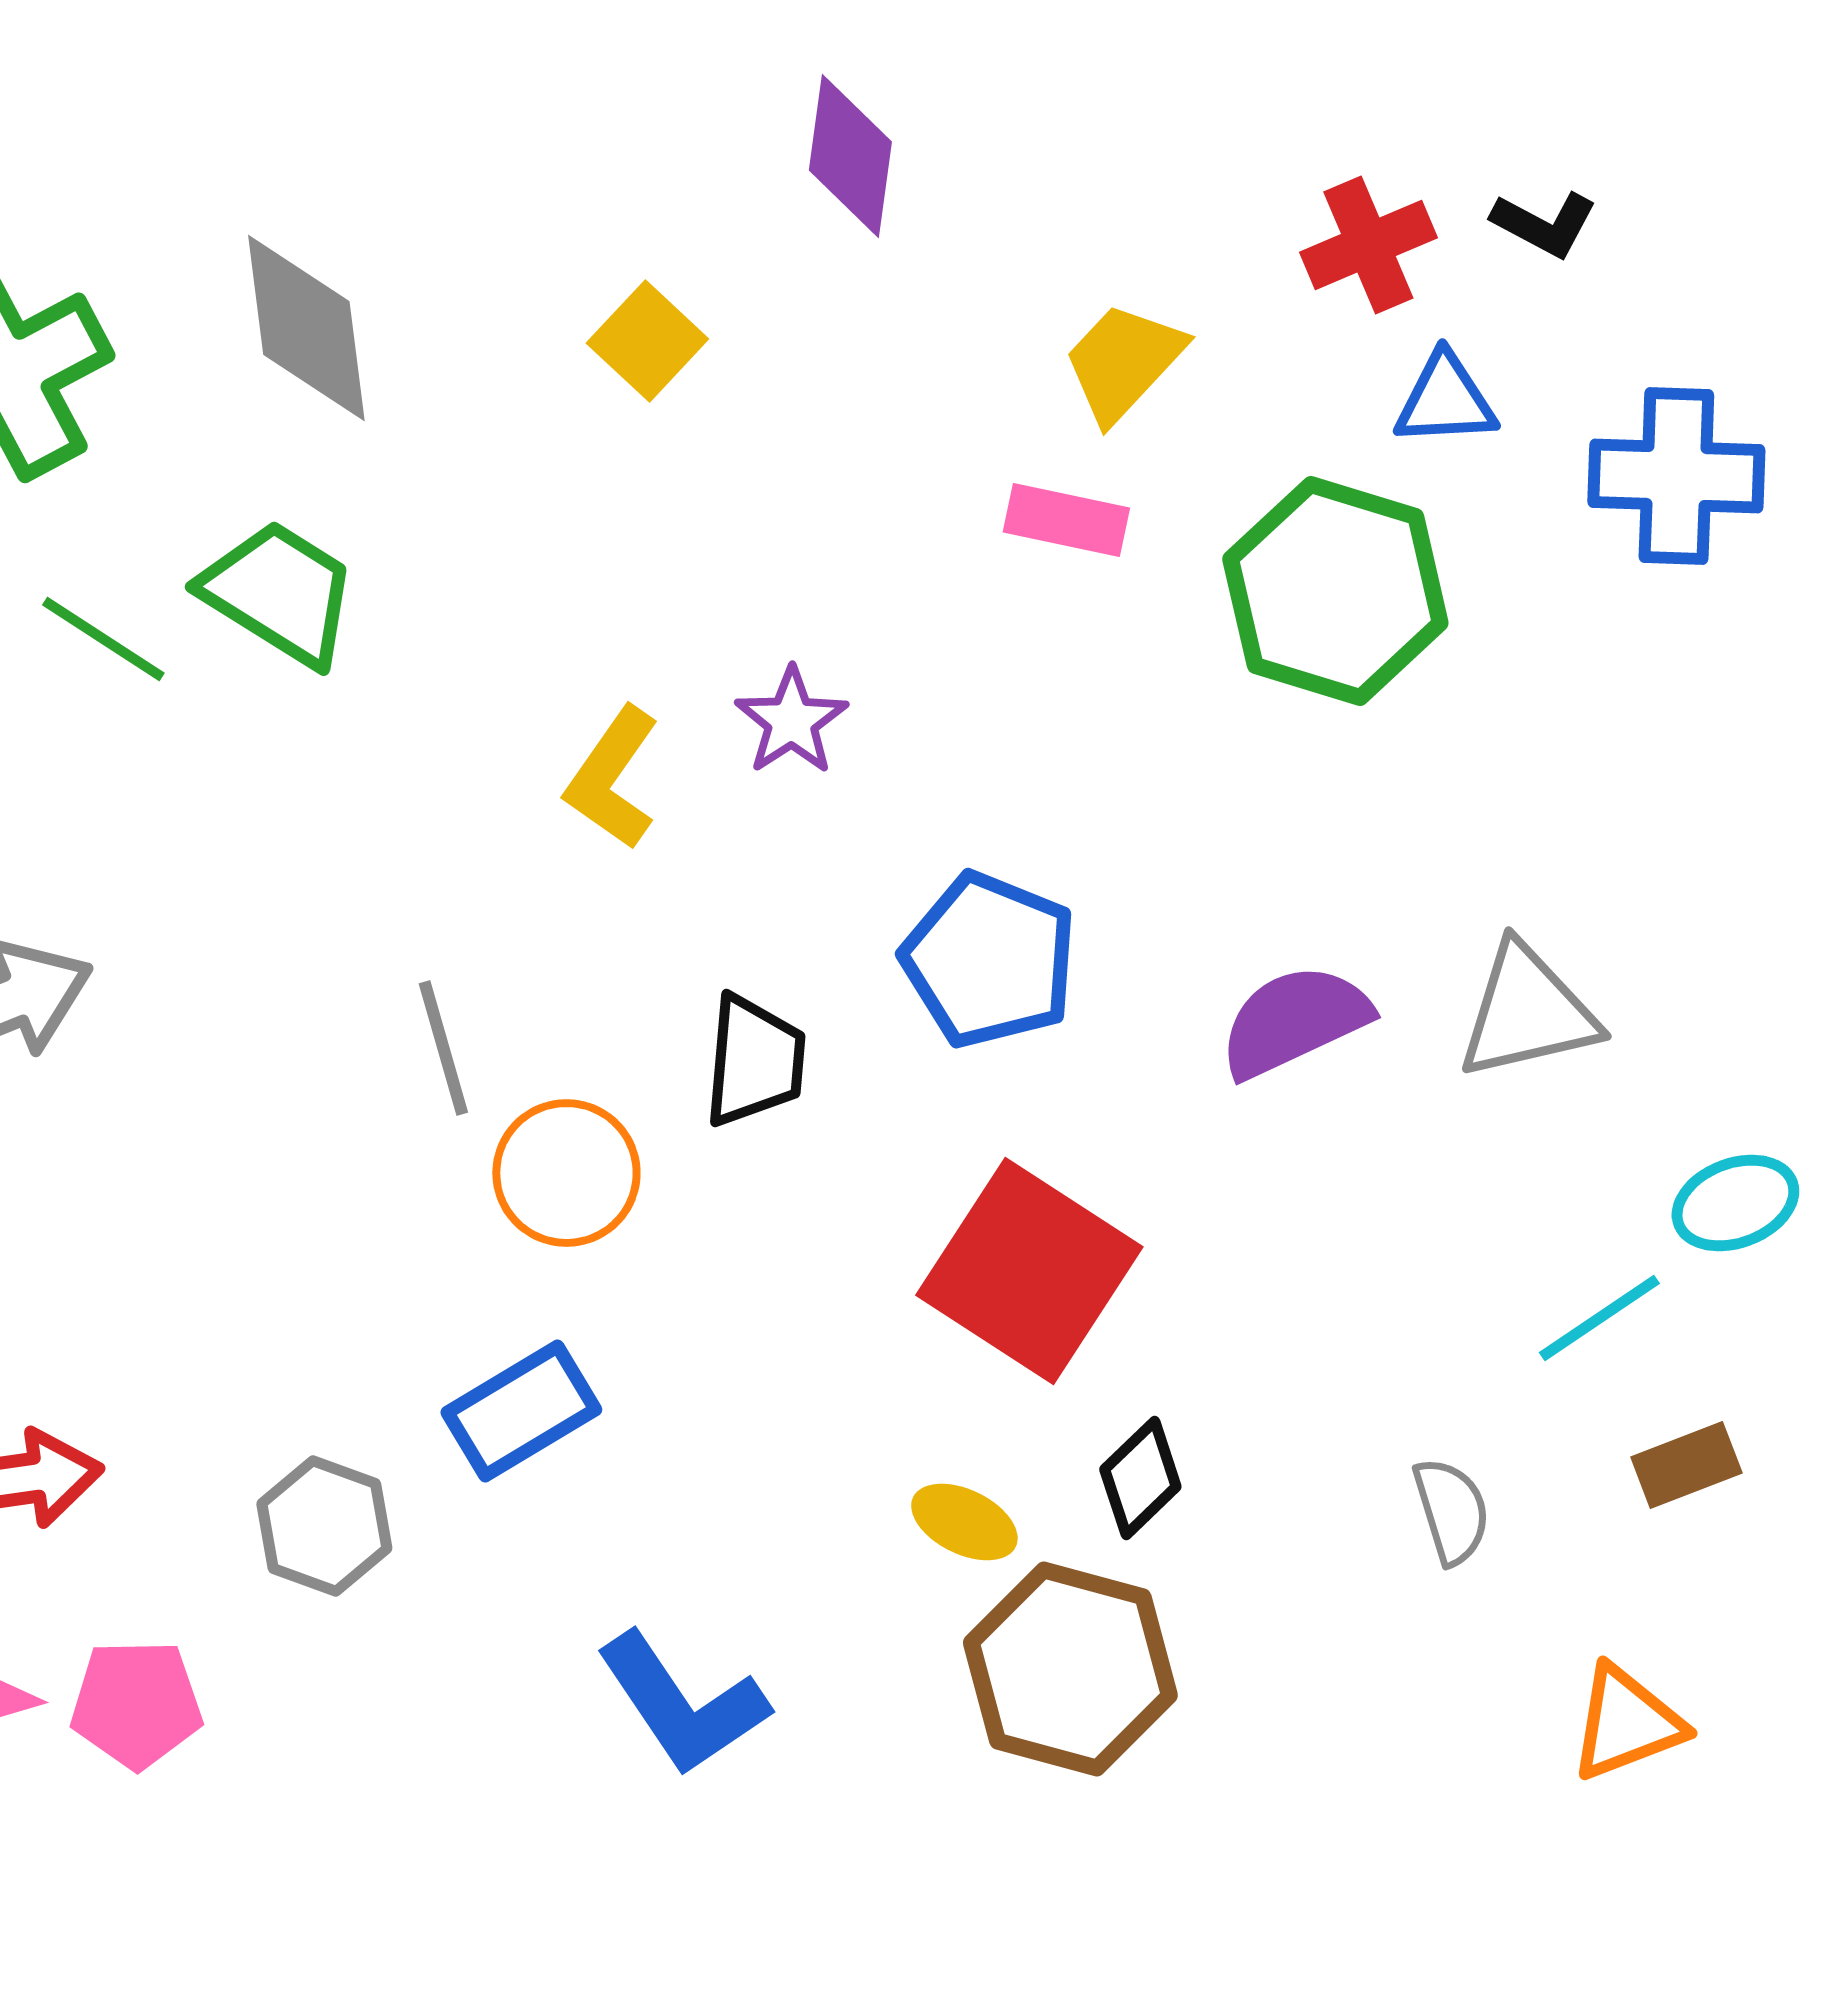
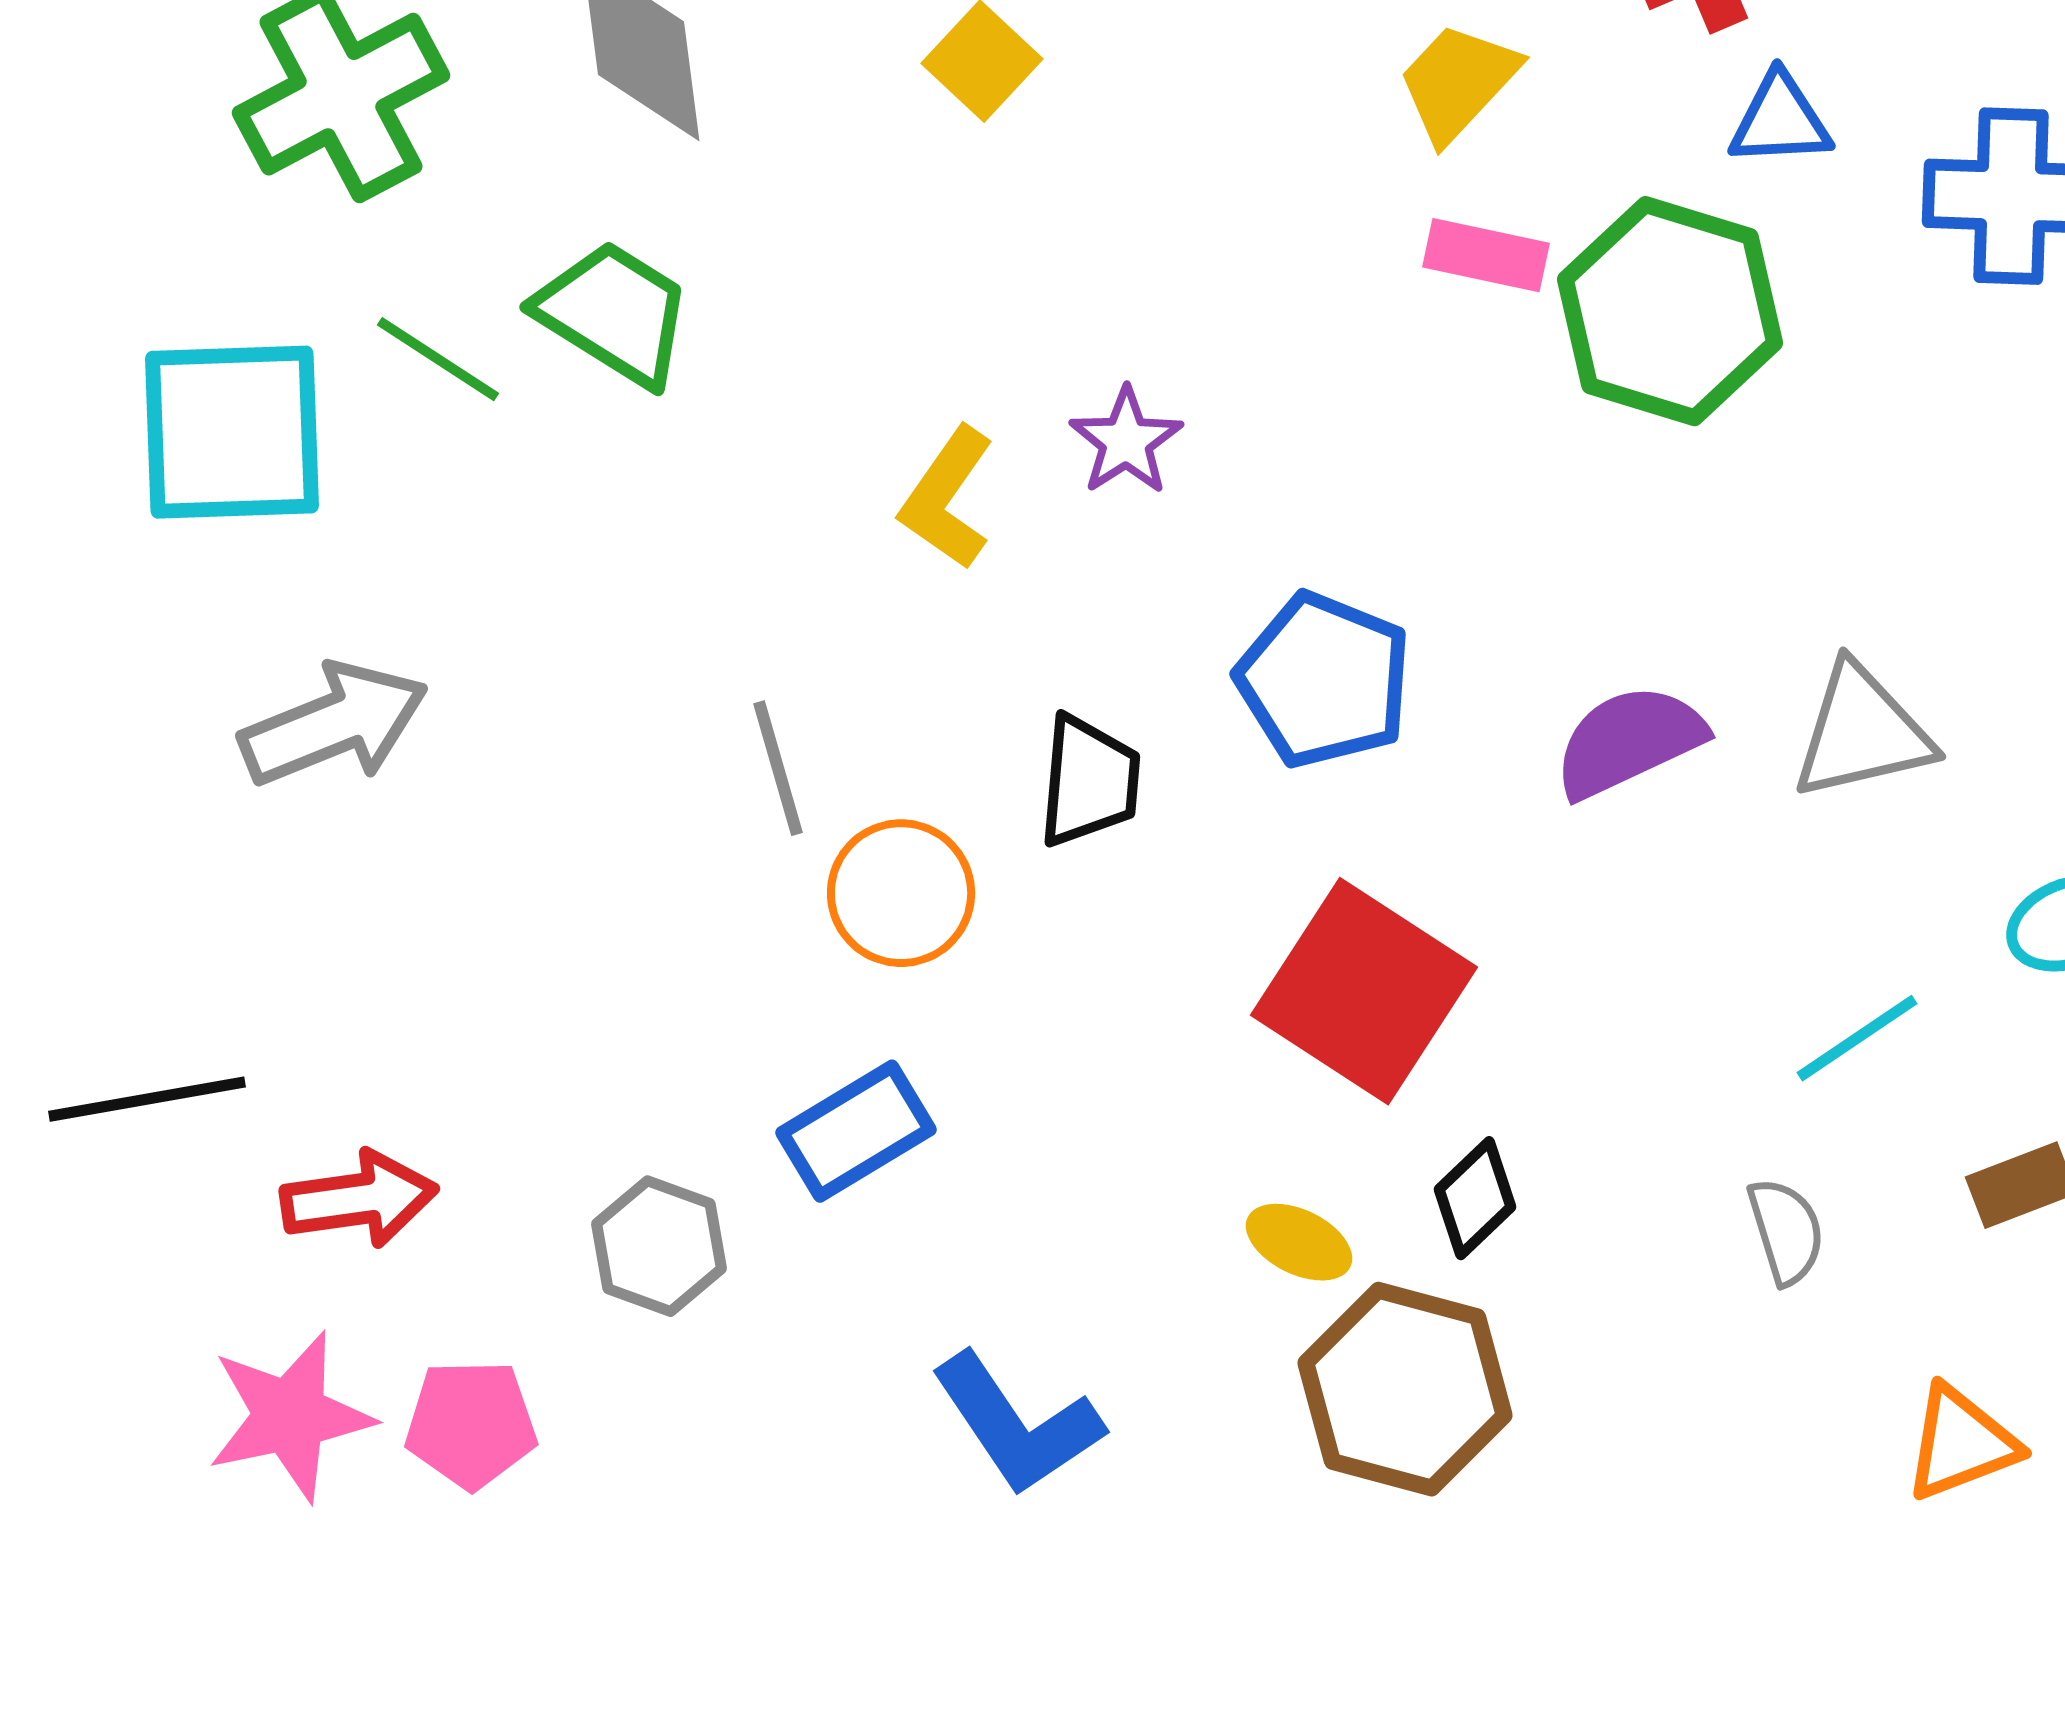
pink rectangle: (1066, 520) -> (1486, 255), moved
cyan line: (1599, 1318) -> (1857, 1038), moved

